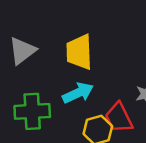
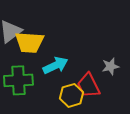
yellow trapezoid: (79, 52) -> (29, 42), moved, turned -84

